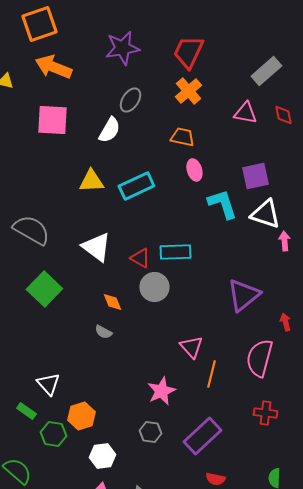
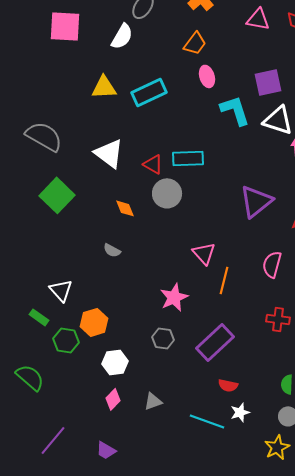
orange trapezoid: (182, 137) -> (195, 43), turned 115
gray semicircle: (103, 332) -> (112, 250), moved
pink semicircle: (259, 358) -> (272, 264), size x0.7

